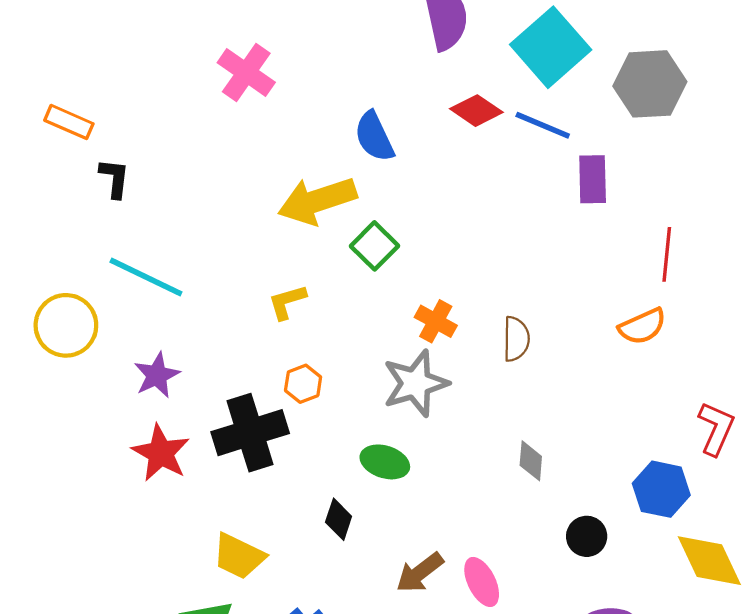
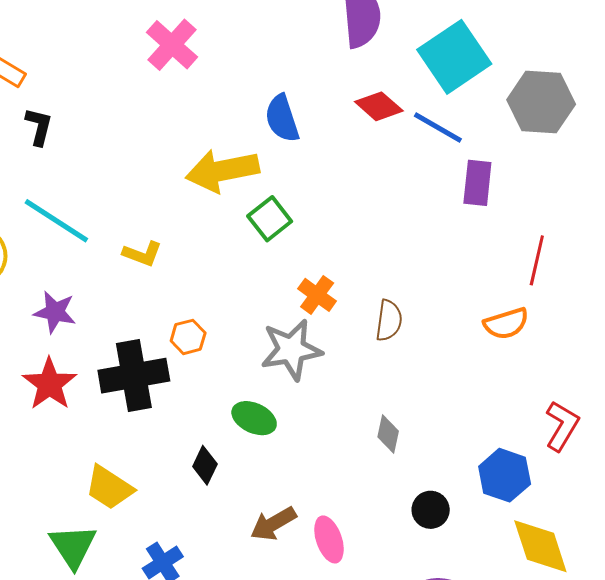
yellow L-shape: (287, 302) -> (142, 254), moved, turned -150
purple star: (157, 375) -> (55, 312), turned 30

